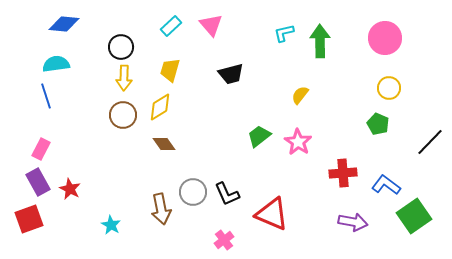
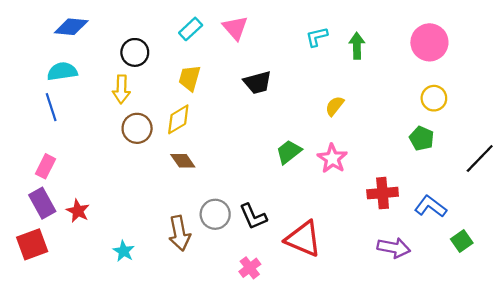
green arrow: (320, 41) -> (357, 46), size x0.7
yellow arrow: (124, 78) -> (121, 89), moved
green square: (414, 216) -> (462, 241), size x0.6

